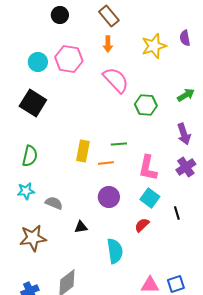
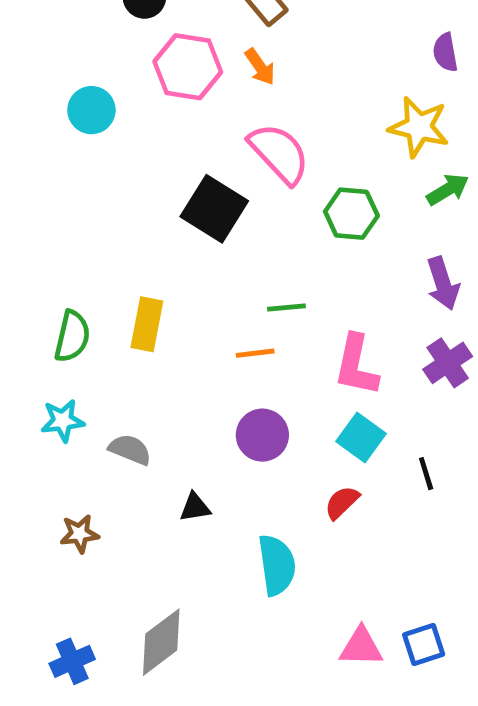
orange arrow: (108, 44) -> (260, 67), turned -35
yellow star: (154, 46) -> (419, 127), moved, turned 30
pink hexagon: (69, 59) -> (188, 67), moved
black square: (33, 103) -> (214, 209), moved
yellow rectangle: (83, 151) -> (147, 324), moved
brown star: (33, 238) -> (79, 534), size x0.6

